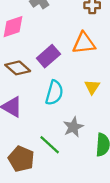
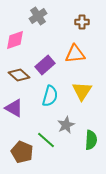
yellow triangle: (92, 87) -> (82, 91), size x1.5

